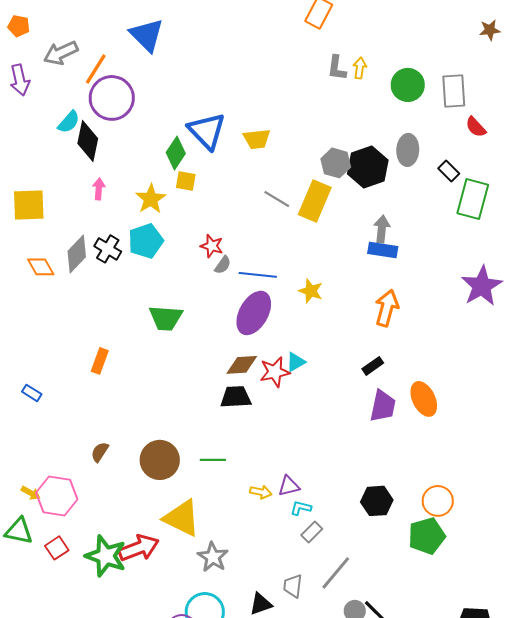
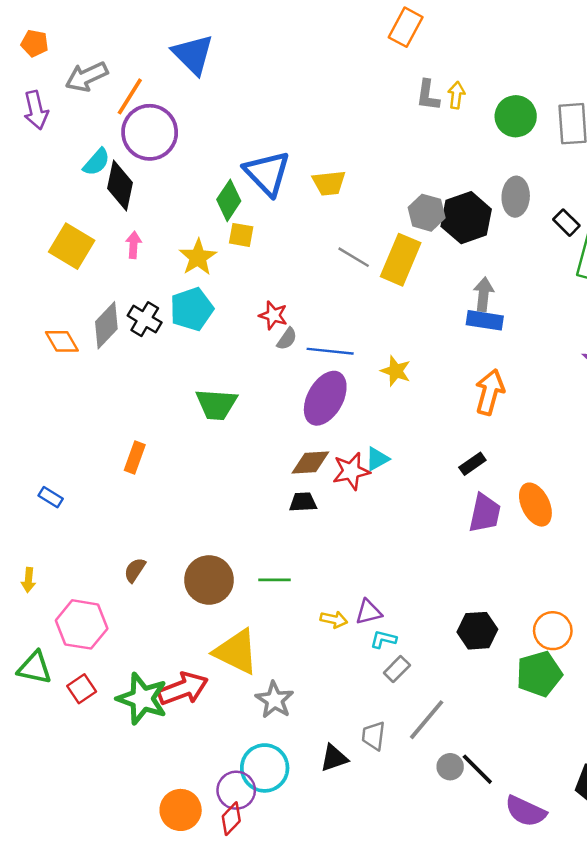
yellow square: (29, 205) -> (72, 246), moved, turned 33
black trapezoid: (236, 397) -> (303, 502), size x0.7
yellow arrow: (31, 493) -> (28, 580), moved, turned 66

